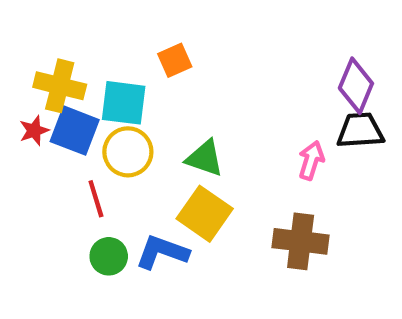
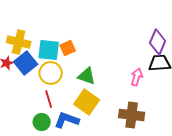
orange square: (175, 60) -> (68, 48), moved
blue square: (75, 131) -> (26, 63), turned 30
red line: (96, 199) -> (49, 99), moved

